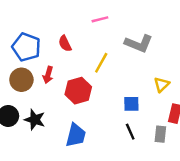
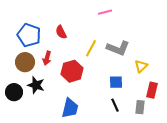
pink line: (100, 19) -> (105, 12), moved
gray L-shape: (139, 43) -> (118, 48), moved
black star: (35, 120) -> (36, 85), moved

